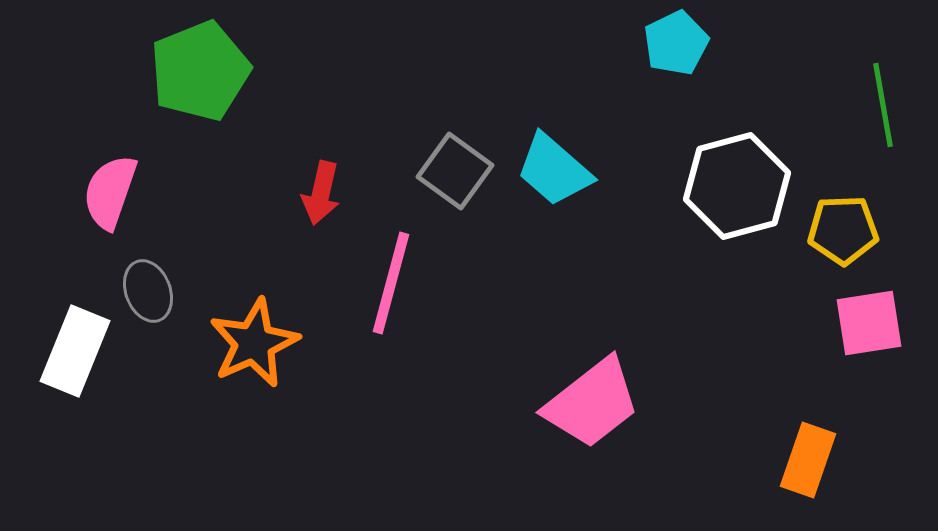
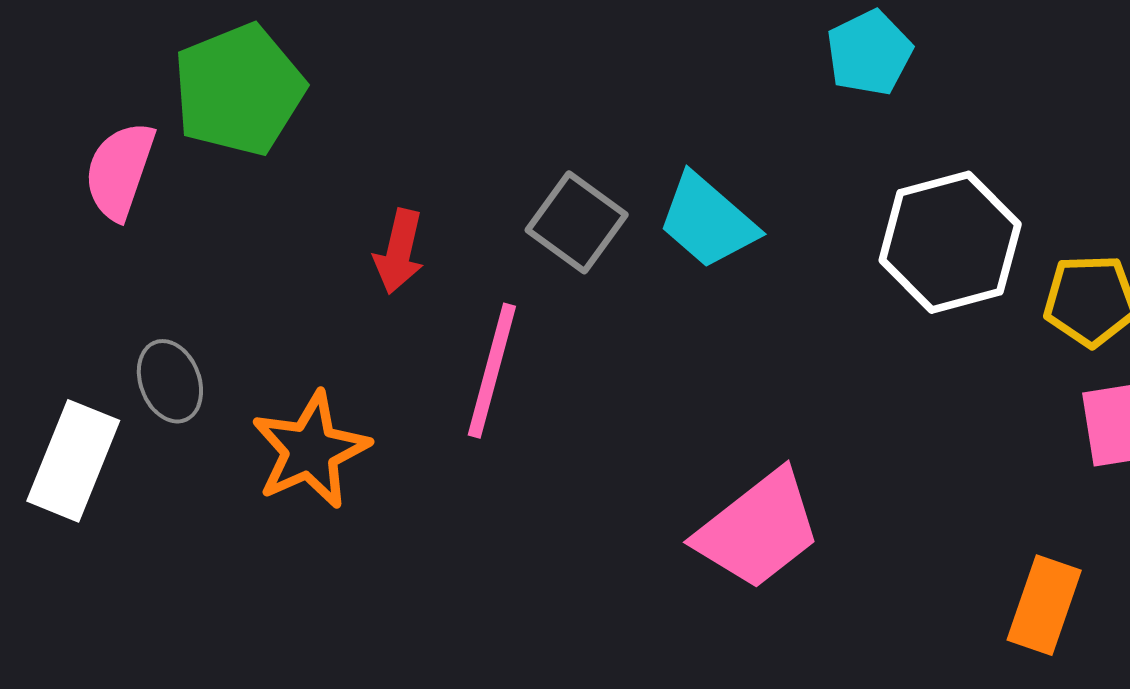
pink semicircle: (110, 192) -> (120, 171), moved

